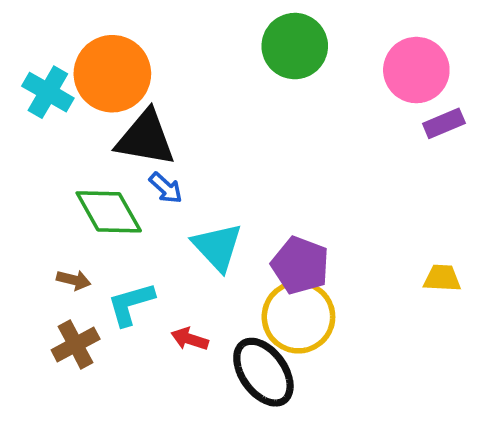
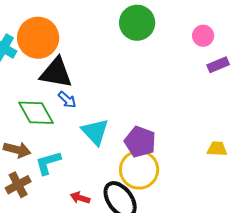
pink circle: (416, 70) -> (203, 36), size x0.6
brown arrow: (74, 280) -> (17, 150), size x1.5
red arrow: (190, 339) -> (80, 198), moved

